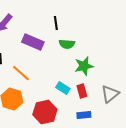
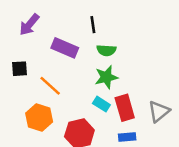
green star: (84, 66) -> (106, 77), moved
red rectangle: (82, 91) -> (125, 108), size x1.5

